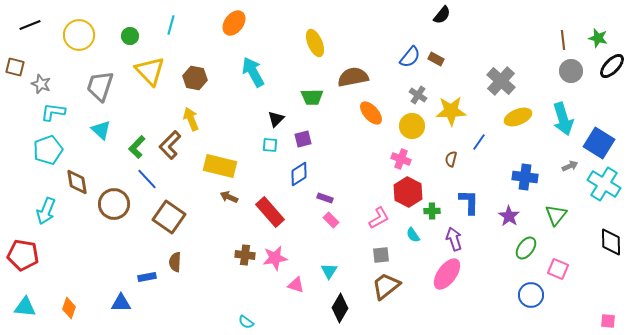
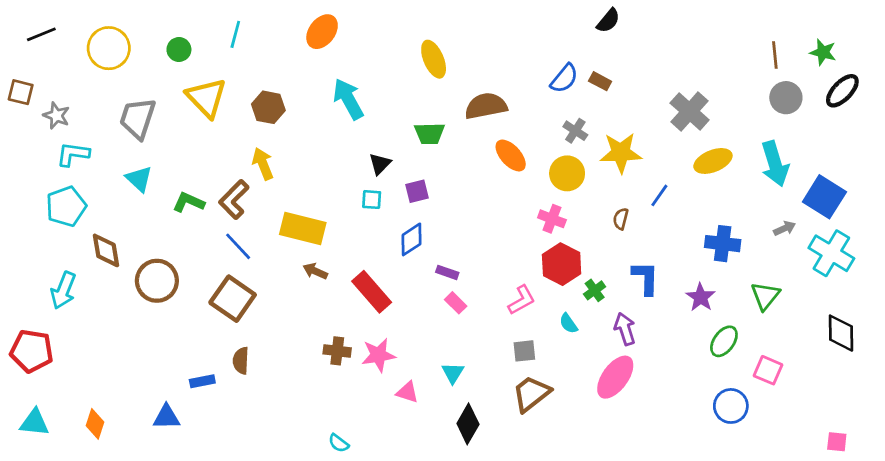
green L-shape: (137, 147) -> (189, 202), turned 70
blue line: (147, 179) -> (238, 246), moved
green cross: (432, 211) -> (595, 290), turned -35

